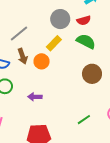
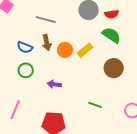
gray line: (19, 33) -> (46, 20), turned 48
yellow rectangle: (54, 43) -> (85, 50), moved
green line: (84, 120) -> (95, 105), moved, turned 48

